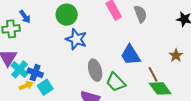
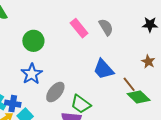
blue star: (76, 39) -> (32, 74), moved, turned 30
gray ellipse: (95, 70) -> (55, 92), moved, turned 65
green trapezoid: (116, 82) -> (81, 104), moved

